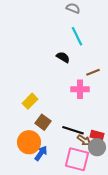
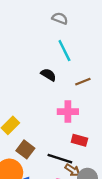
brown line: (93, 72) -> (83, 82), moved
red rectangle: (97, 135) -> (79, 140), moved

